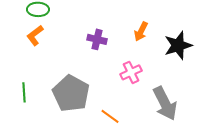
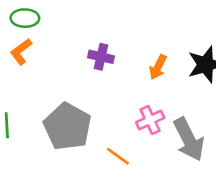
orange arrow: (141, 31) -> (158, 67), moved
pink cross: (131, 72) -> (150, 120), moved

